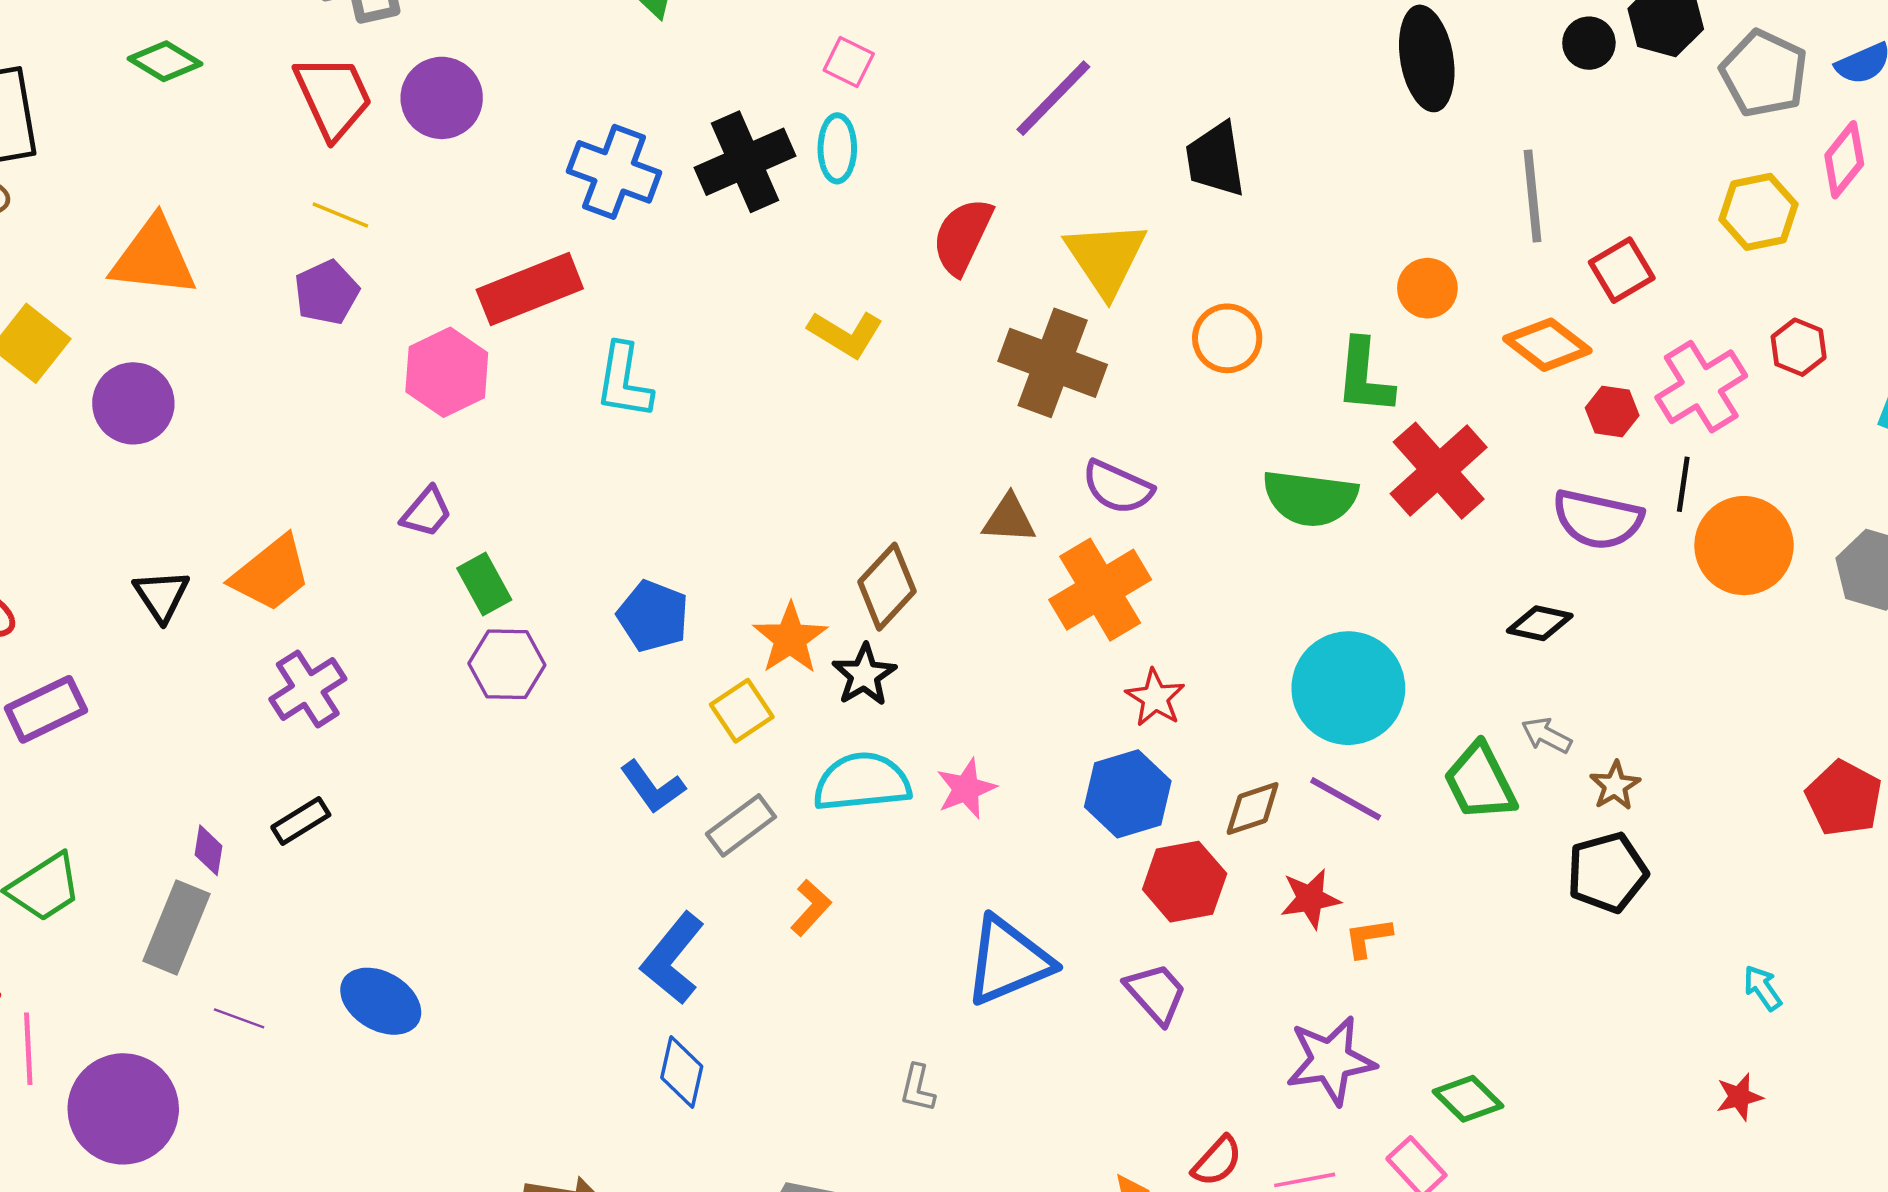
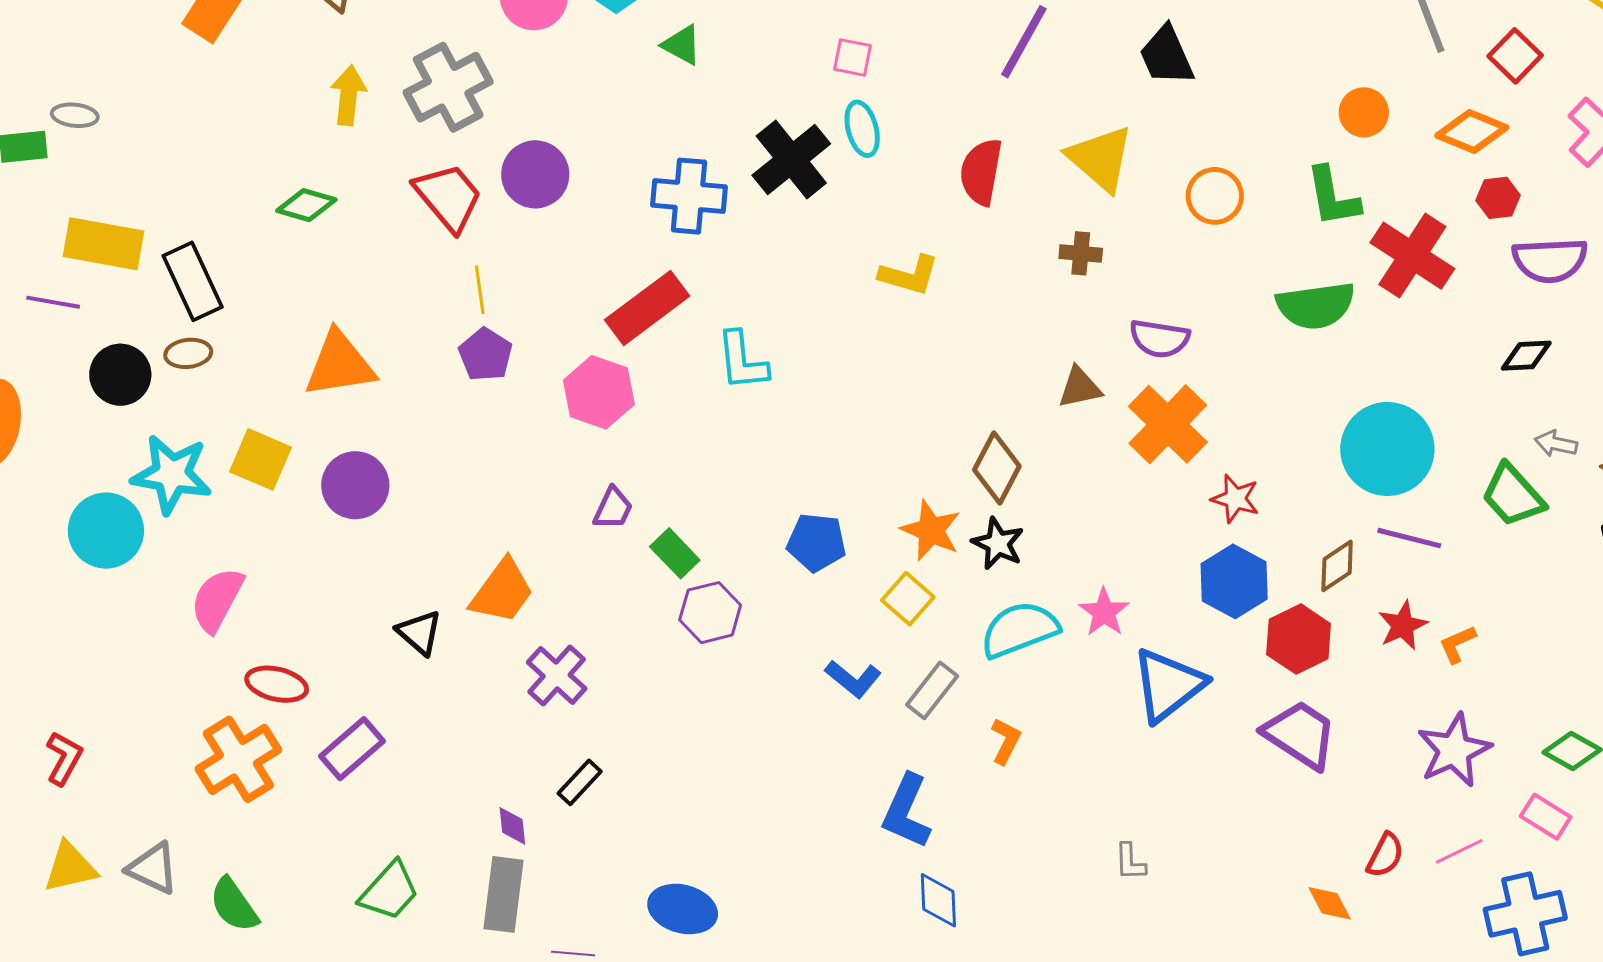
yellow line: (340, 215) -> (480, 290), turned 75
brown cross: (1053, 363) -> (1081, 253), size x0.5
red hexagon: (1612, 412) -> (1498, 198), moved
blue triangle: (1008, 961) -> (1168, 685), moved
purple trapezoid: (1156, 993) -> (1300, 735), size x1.4

